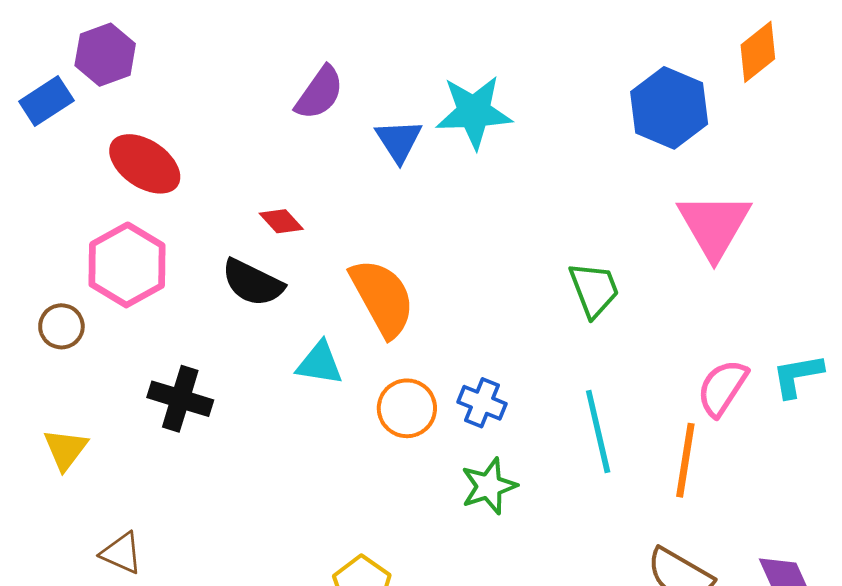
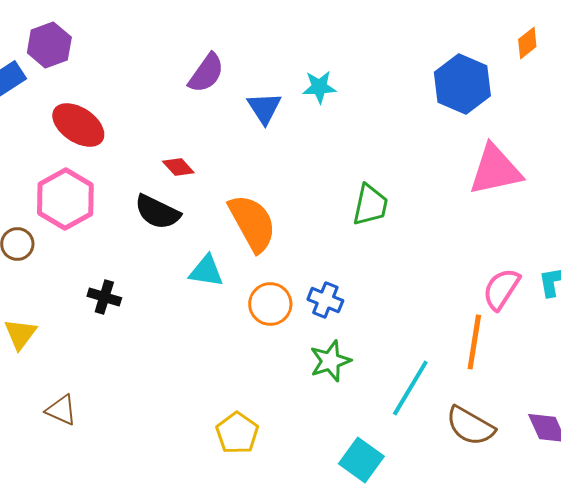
orange diamond: (758, 52) -> (527, 43), size x0.7
cyan star: (474, 112) -> (319, 87), size x0.6
pink triangle: (714, 225) -> (495, 170), turned 48
green trapezoid: (594, 290) -> (370, 205), moved, turned 33
black cross: (180, 399) -> (104, 297), size x0.7
cyan line: (598, 432) -> (410, 388), moved, turned 44

